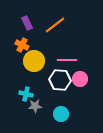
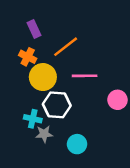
orange line: (55, 25) -> (66, 47), moved
pink circle: (80, 79) -> (117, 100), moved
white hexagon: (60, 80) -> (57, 105), moved

